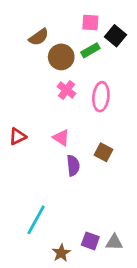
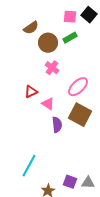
black square: (115, 36) -> (89, 15), moved
pink ellipse: (101, 97) -> (78, 87), moved, turned 40
red triangle: (18, 136) -> (31, 92), moved
brown square: (104, 152) -> (80, 115), size x1.6

